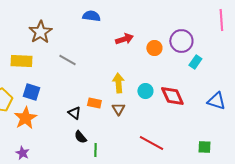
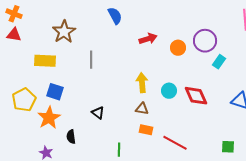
blue semicircle: (91, 16) -> (115, 16), turned 54
gray line: (67, 60) -> (91, 60), turned 60
orange rectangle: (94, 103) -> (146, 130), moved
brown triangle: (118, 109) -> (142, 109), turned -48
black semicircle: (80, 137) -> (71, 137), moved, turned 32

